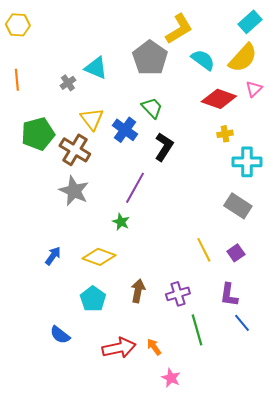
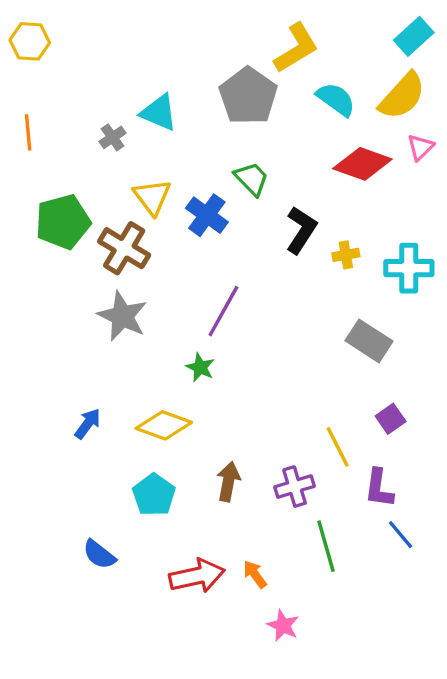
yellow cross: (225, 134) -> (346, 255), moved
black L-shape: (164, 147) -> (301, 230), moved
gray rectangle: (238, 206) -> (369, 341), moved
yellow line: (204, 250) -> (338, 447), moved

